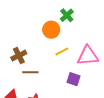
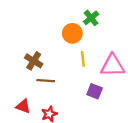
yellow line: (62, 51) -> (83, 59), turned -72
brown cross: (19, 56) -> (34, 61), turned -35

